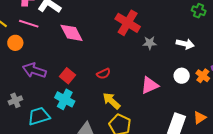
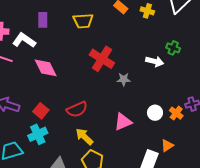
white arrow: (185, 44) -> (155, 61), moved
red semicircle: (104, 74) -> (77, 109), size x1.5
cyan cross: (65, 99) -> (38, 134), turned 36
orange triangle: (200, 118) -> (167, 145), moved

